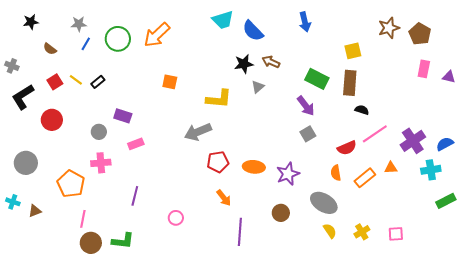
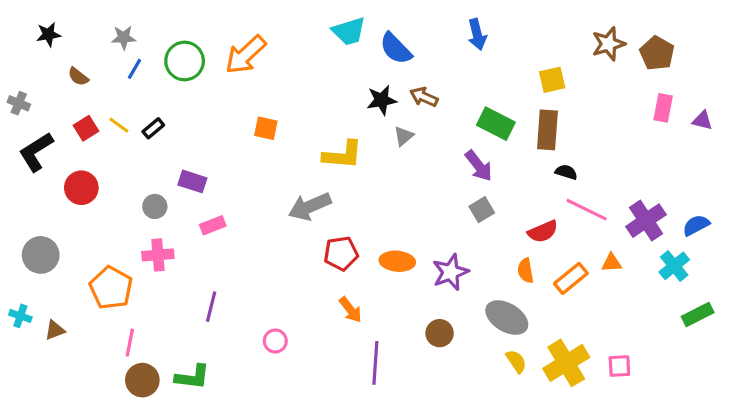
pink line: (375, 134) -> (587, 210), turned 60
cyan cross: (431, 170) -> (674, 266), turned -30
yellow cross: (362, 232) -> (566, 363), size x1.8

